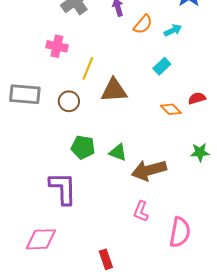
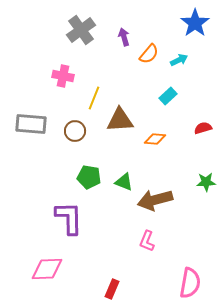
orange diamond: (171, 109) -> (155, 139), moved, turned -40
pink semicircle: (180, 232) -> (190, 283), moved
red rectangle: (106, 259) -> (112, 289), turned 42

